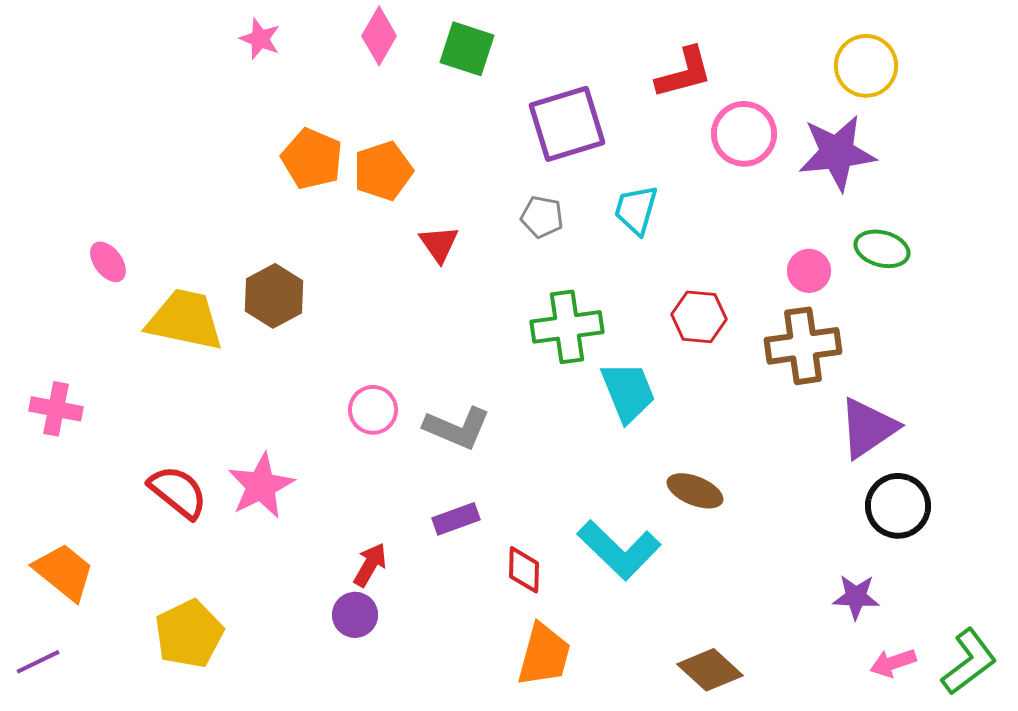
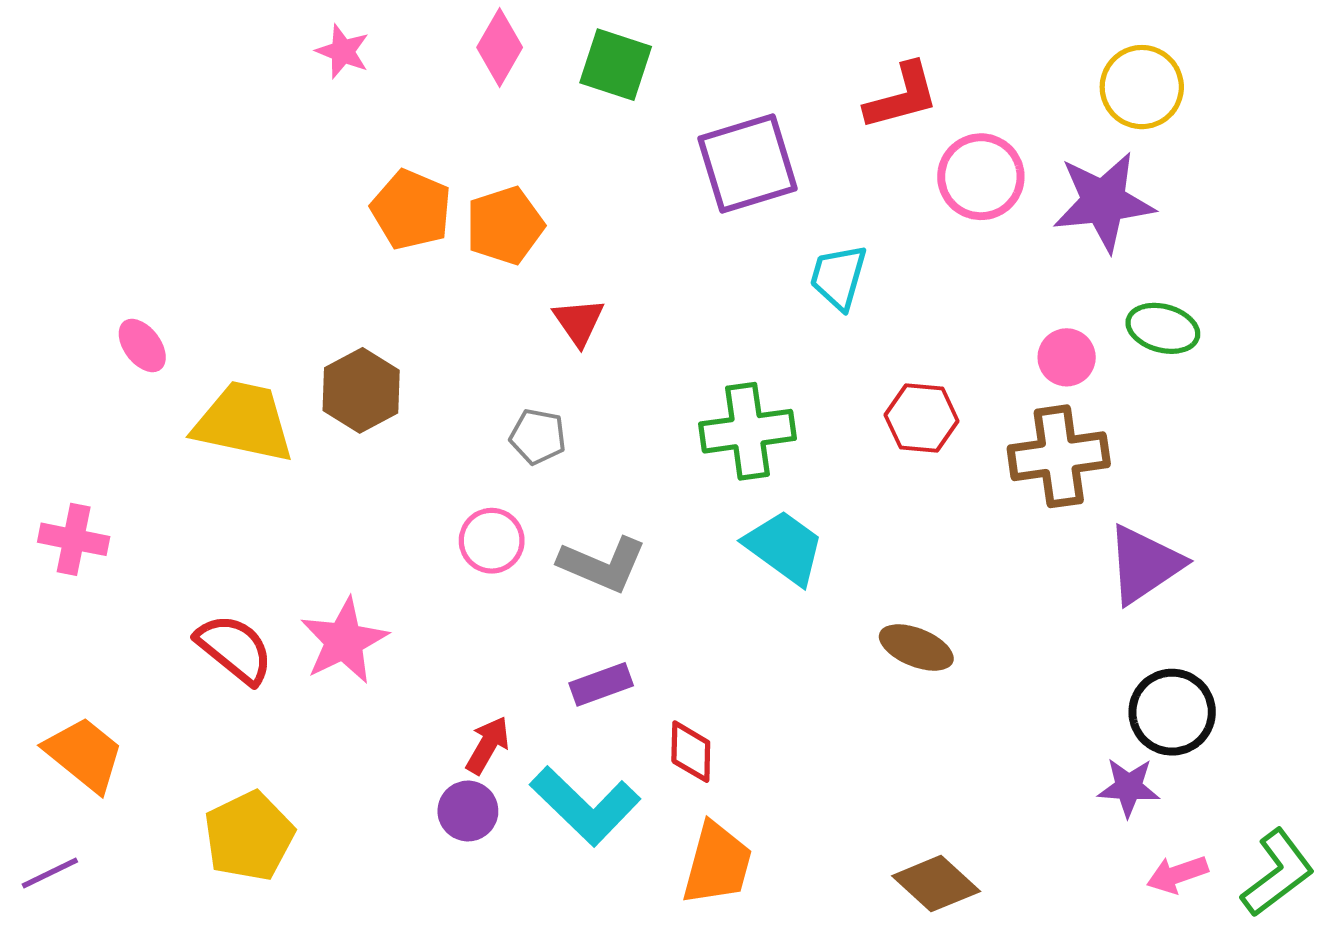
gray pentagon: (542, 217) -> (538, 436), moved
cyan trapezoid: (628, 392) -> (784, 547), moved, turned -32
black circle: (898, 506) -> (1172, 712), moved
cyan L-shape: (619, 550) -> (585, 806), moved

